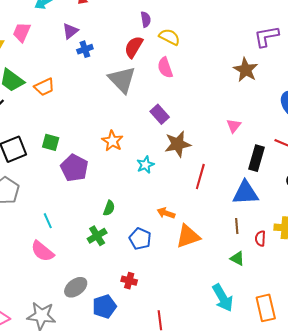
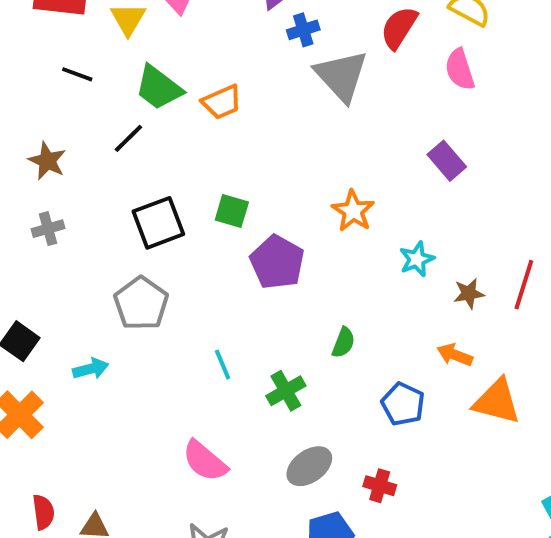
gray triangle: (122, 80) -> (341, 76), moved
brown star: (178, 144) -> (469, 294), moved, size x0.6
green cross: (97, 236) -> (286, 391), moved
orange triangle: (188, 236) -> (497, 401), turned 32
pink semicircle: (42, 251) -> (205, 461), moved
gray ellipse: (76, 287) -> (309, 466), moved

